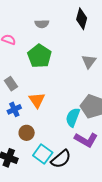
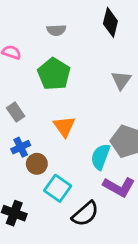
orange triangle: (37, 100) -> (64, 126), moved
brown circle: (27, 133) -> (37, 164), moved
cyan square: (43, 154) -> (58, 188), moved

